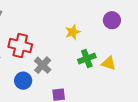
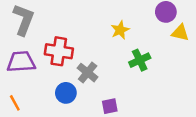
yellow triangle: (109, 63) -> (180, 33), moved

